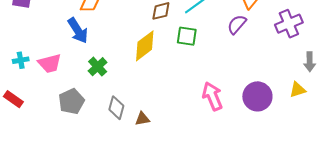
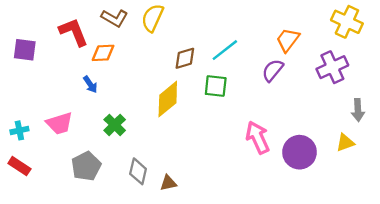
blue arrow: (78, 31) -> (90, 84), size x0.6
cyan cross: (21, 60) -> (19, 130), moved
pink arrow: (212, 96) -> (258, 137), moved

